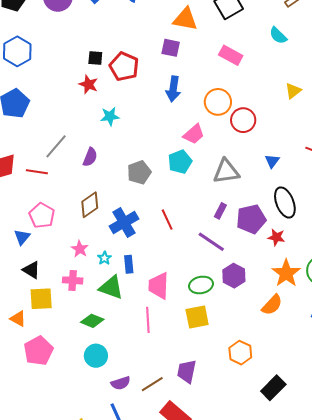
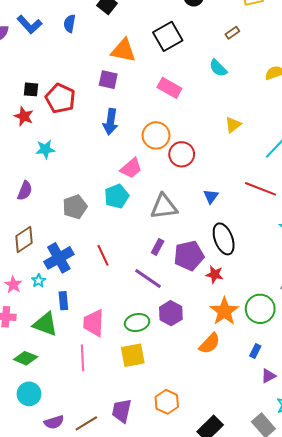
cyan star: (104, 258) -> (39, 281), moved
orange hexagon: (240, 353) -> (167, 402), moved

